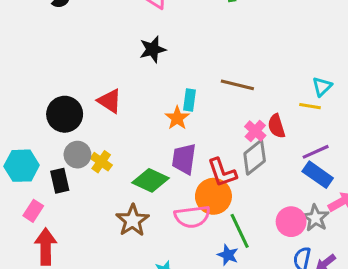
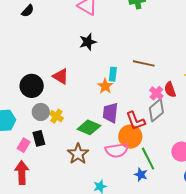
black rectangle: (60, 181) -> (39, 138), moved
pink rectangle: (33, 211) -> (24, 145), moved

